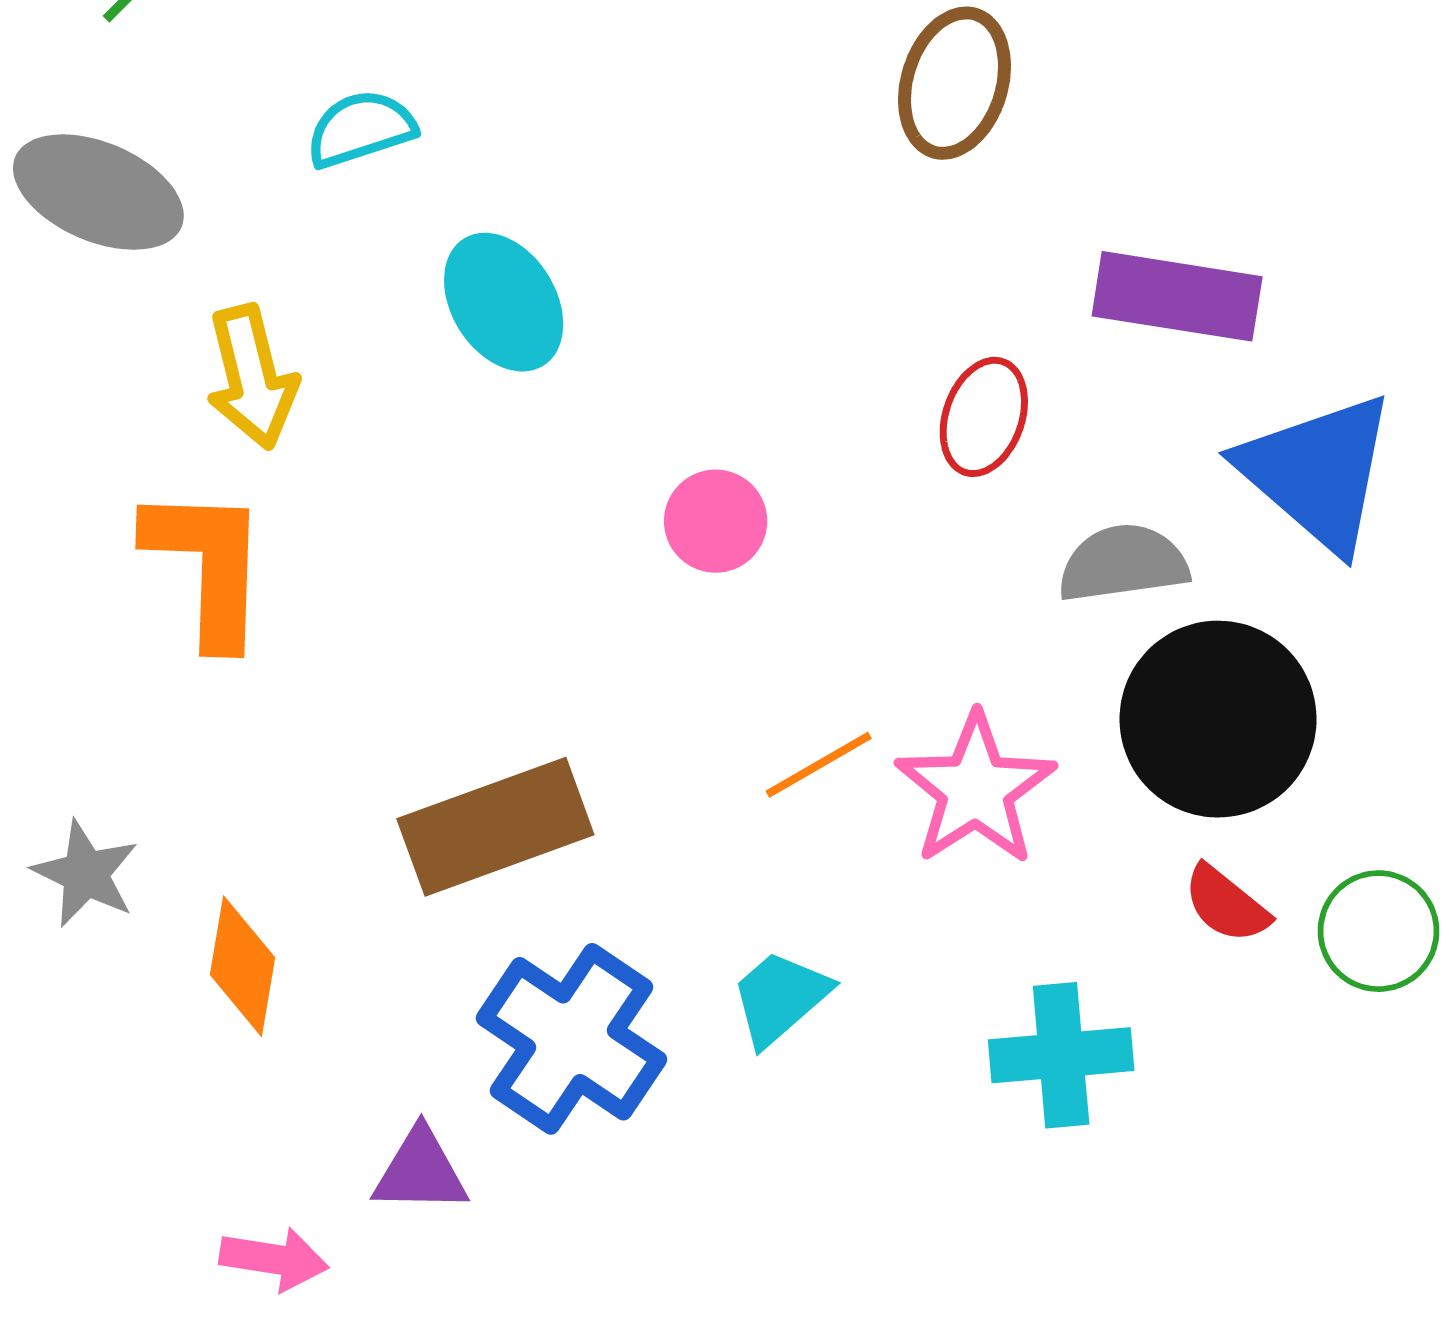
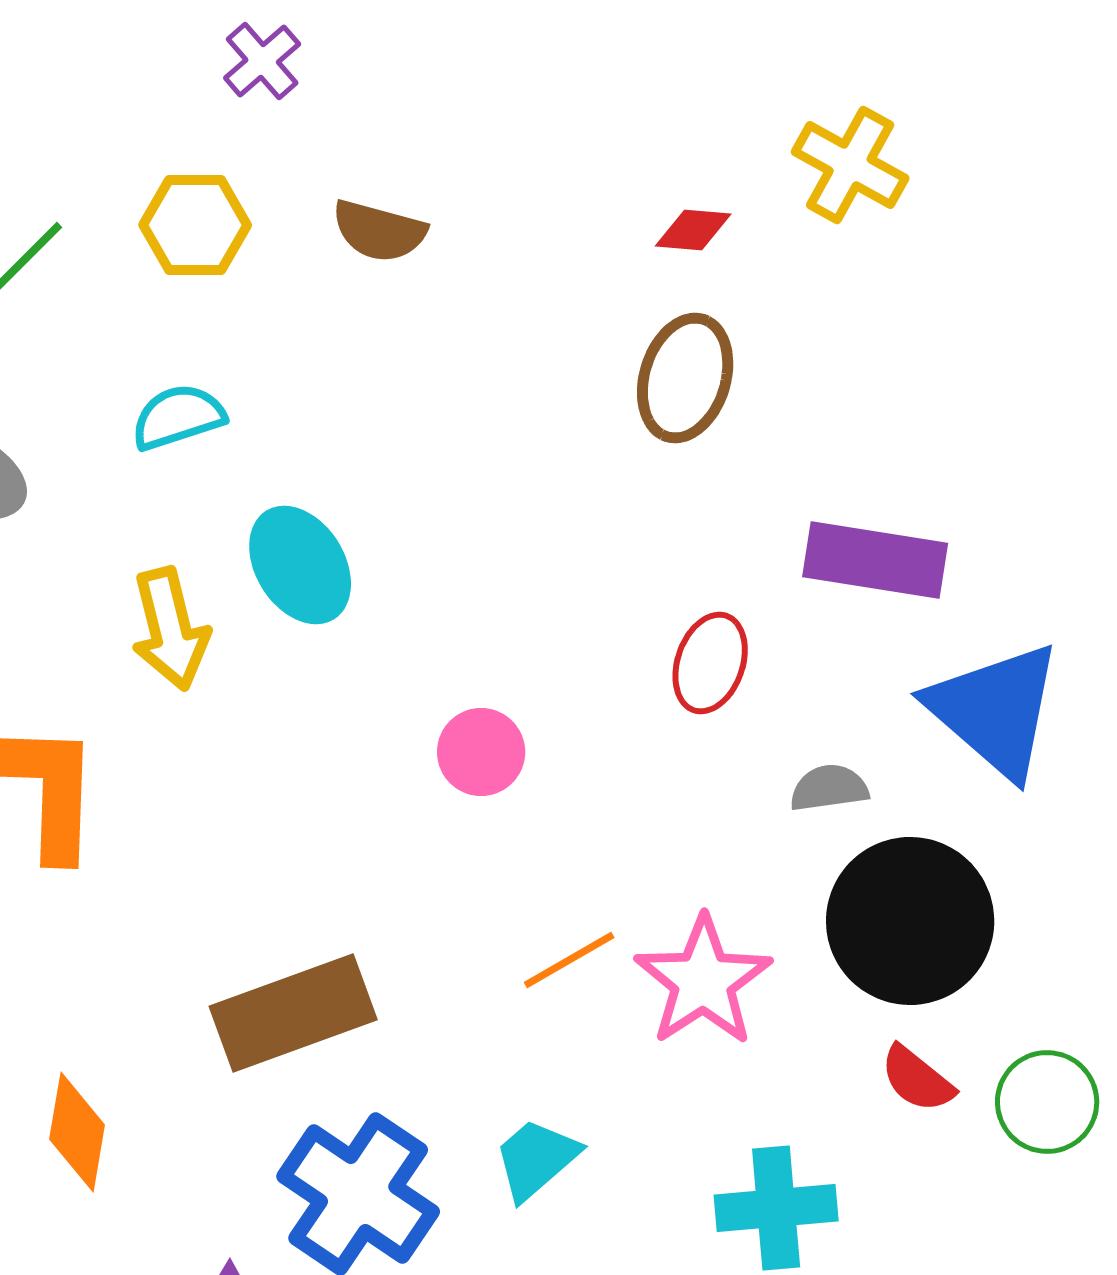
yellow arrow: (252, 377) -> (170, 629), moved
gray semicircle: (1123, 563) -> (829, 788), size x0.7

